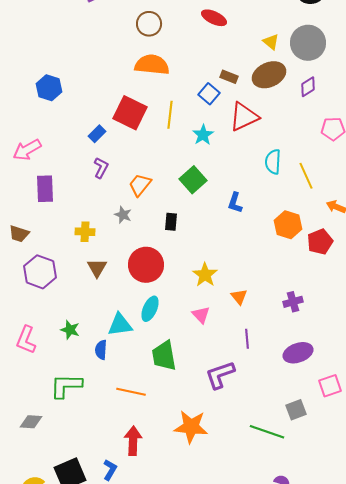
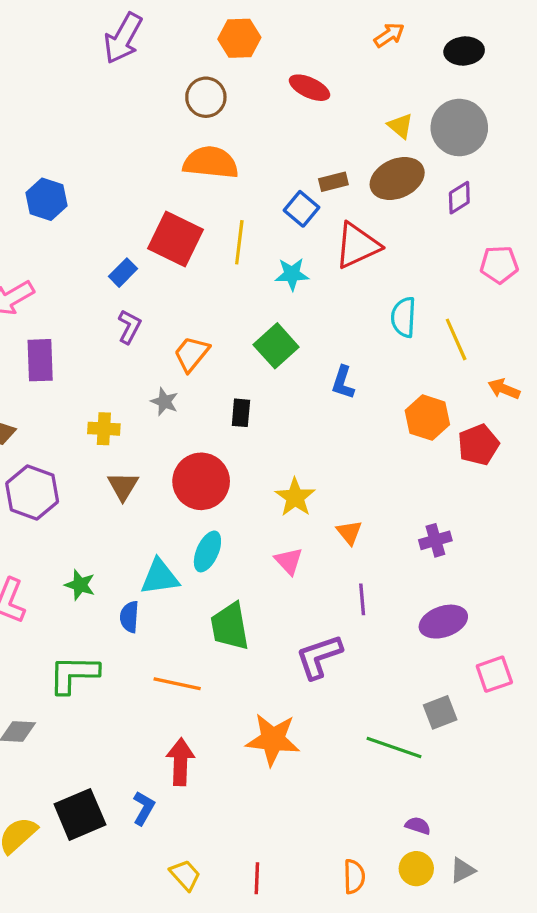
brown rectangle: (229, 77) -> (333, 182), turned -36
cyan star: (203, 135) -> (292, 274), turned 30

